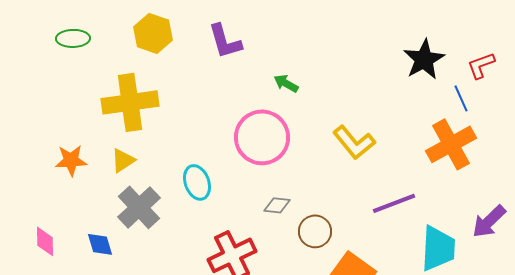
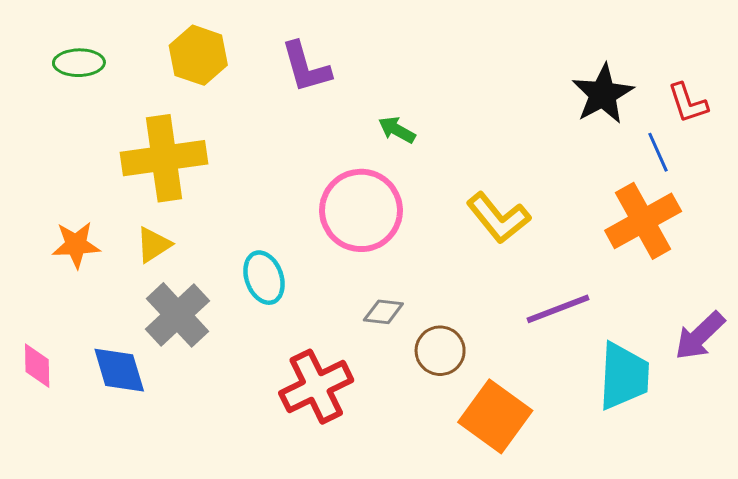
red L-shape: (481, 65) -> (688, 103), turned -88
blue diamond: (100, 244) -> (119, 370), size x1.4

